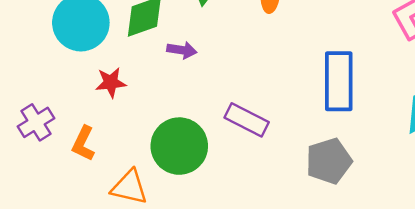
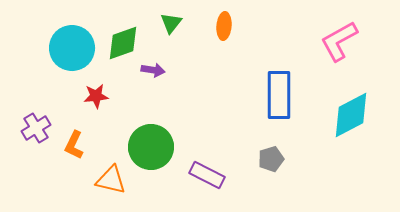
purple rectangle: (247, 120) -> (207, 175), moved
gray pentagon: (329, 161) -> (271, 159), size x0.7

